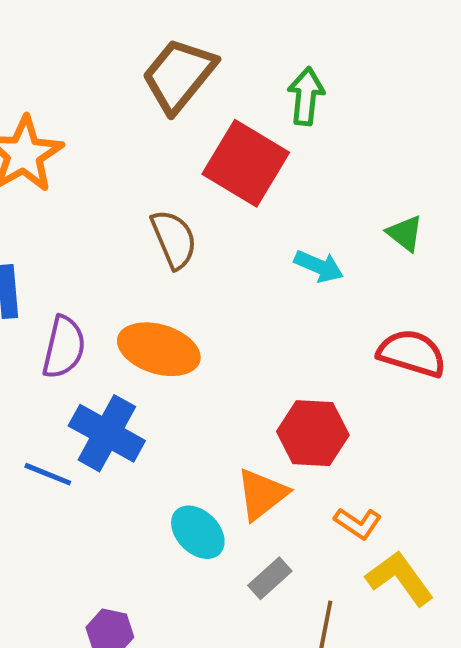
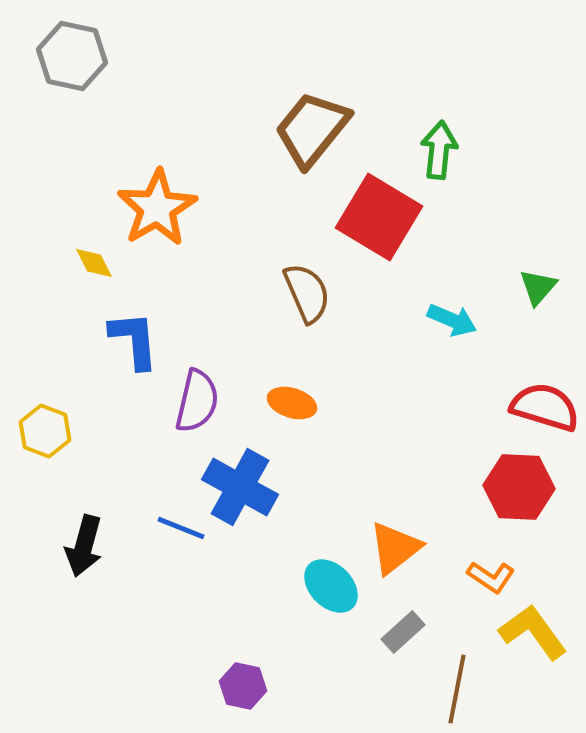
green triangle: (405, 233) -> (538, 287), turned 33
orange ellipse: (159, 349) -> (292, 403), size x0.6
red hexagon: (313, 433) -> (519, 487), moved

